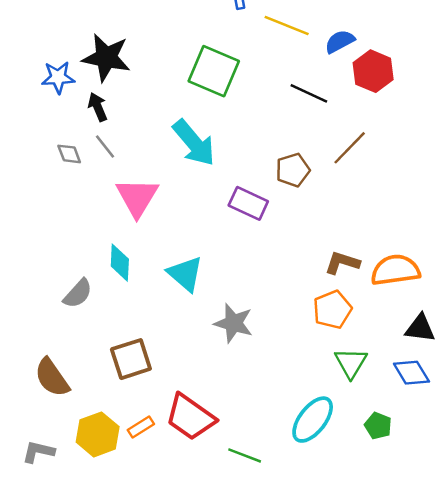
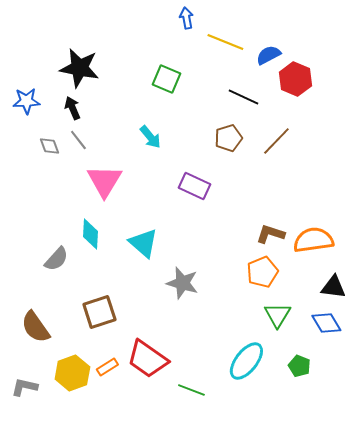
green square: (214, 71) -> (166, 79), size x0.7
blue star: (58, 77) -> (26, 101), moved
cyan arrow: (194, 143) -> (150, 137), size x0.6
brown pentagon: (293, 170) -> (228, 138), moved

